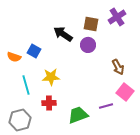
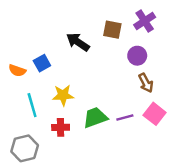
purple circle: (88, 45) -> (137, 56), moved
blue square: (34, 51) -> (42, 63), turned 32
purple line: (106, 106) -> (125, 117), moved
green trapezoid: (78, 115) -> (95, 117), moved

